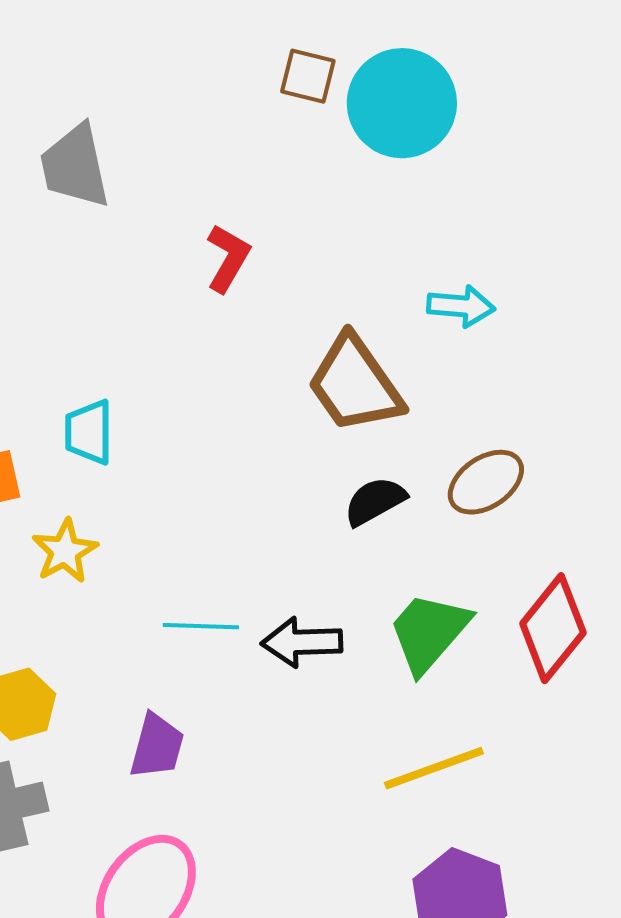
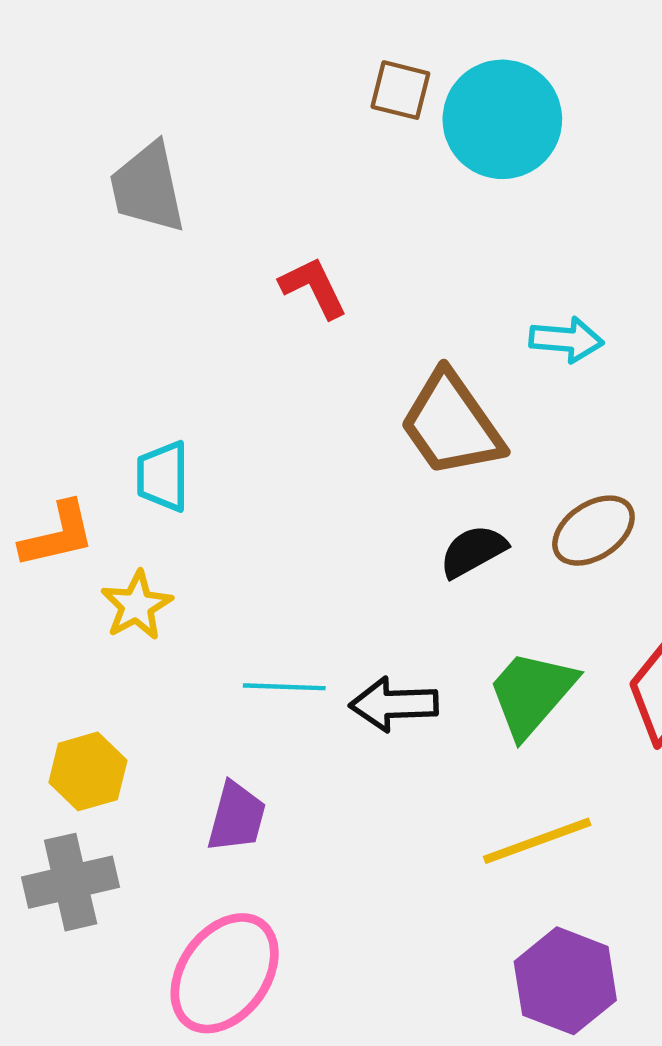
red L-shape: (228, 258) -> (314, 288), turned -56

